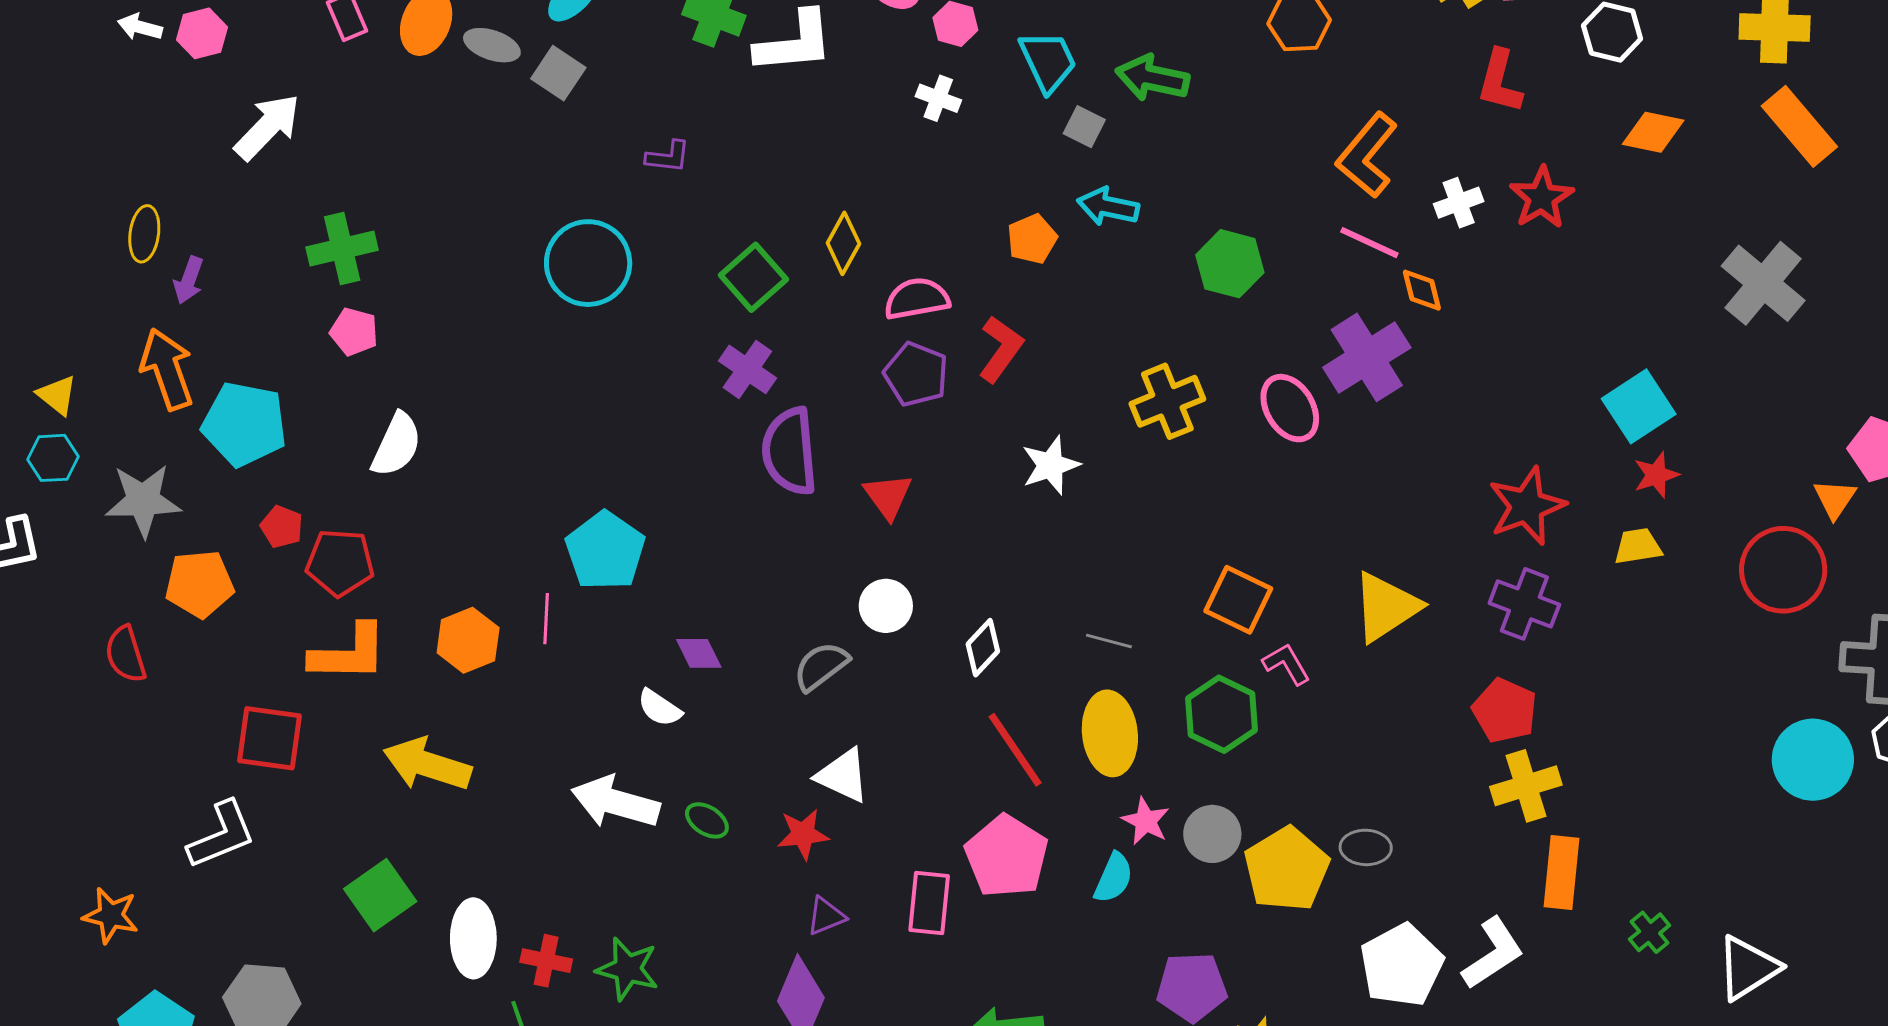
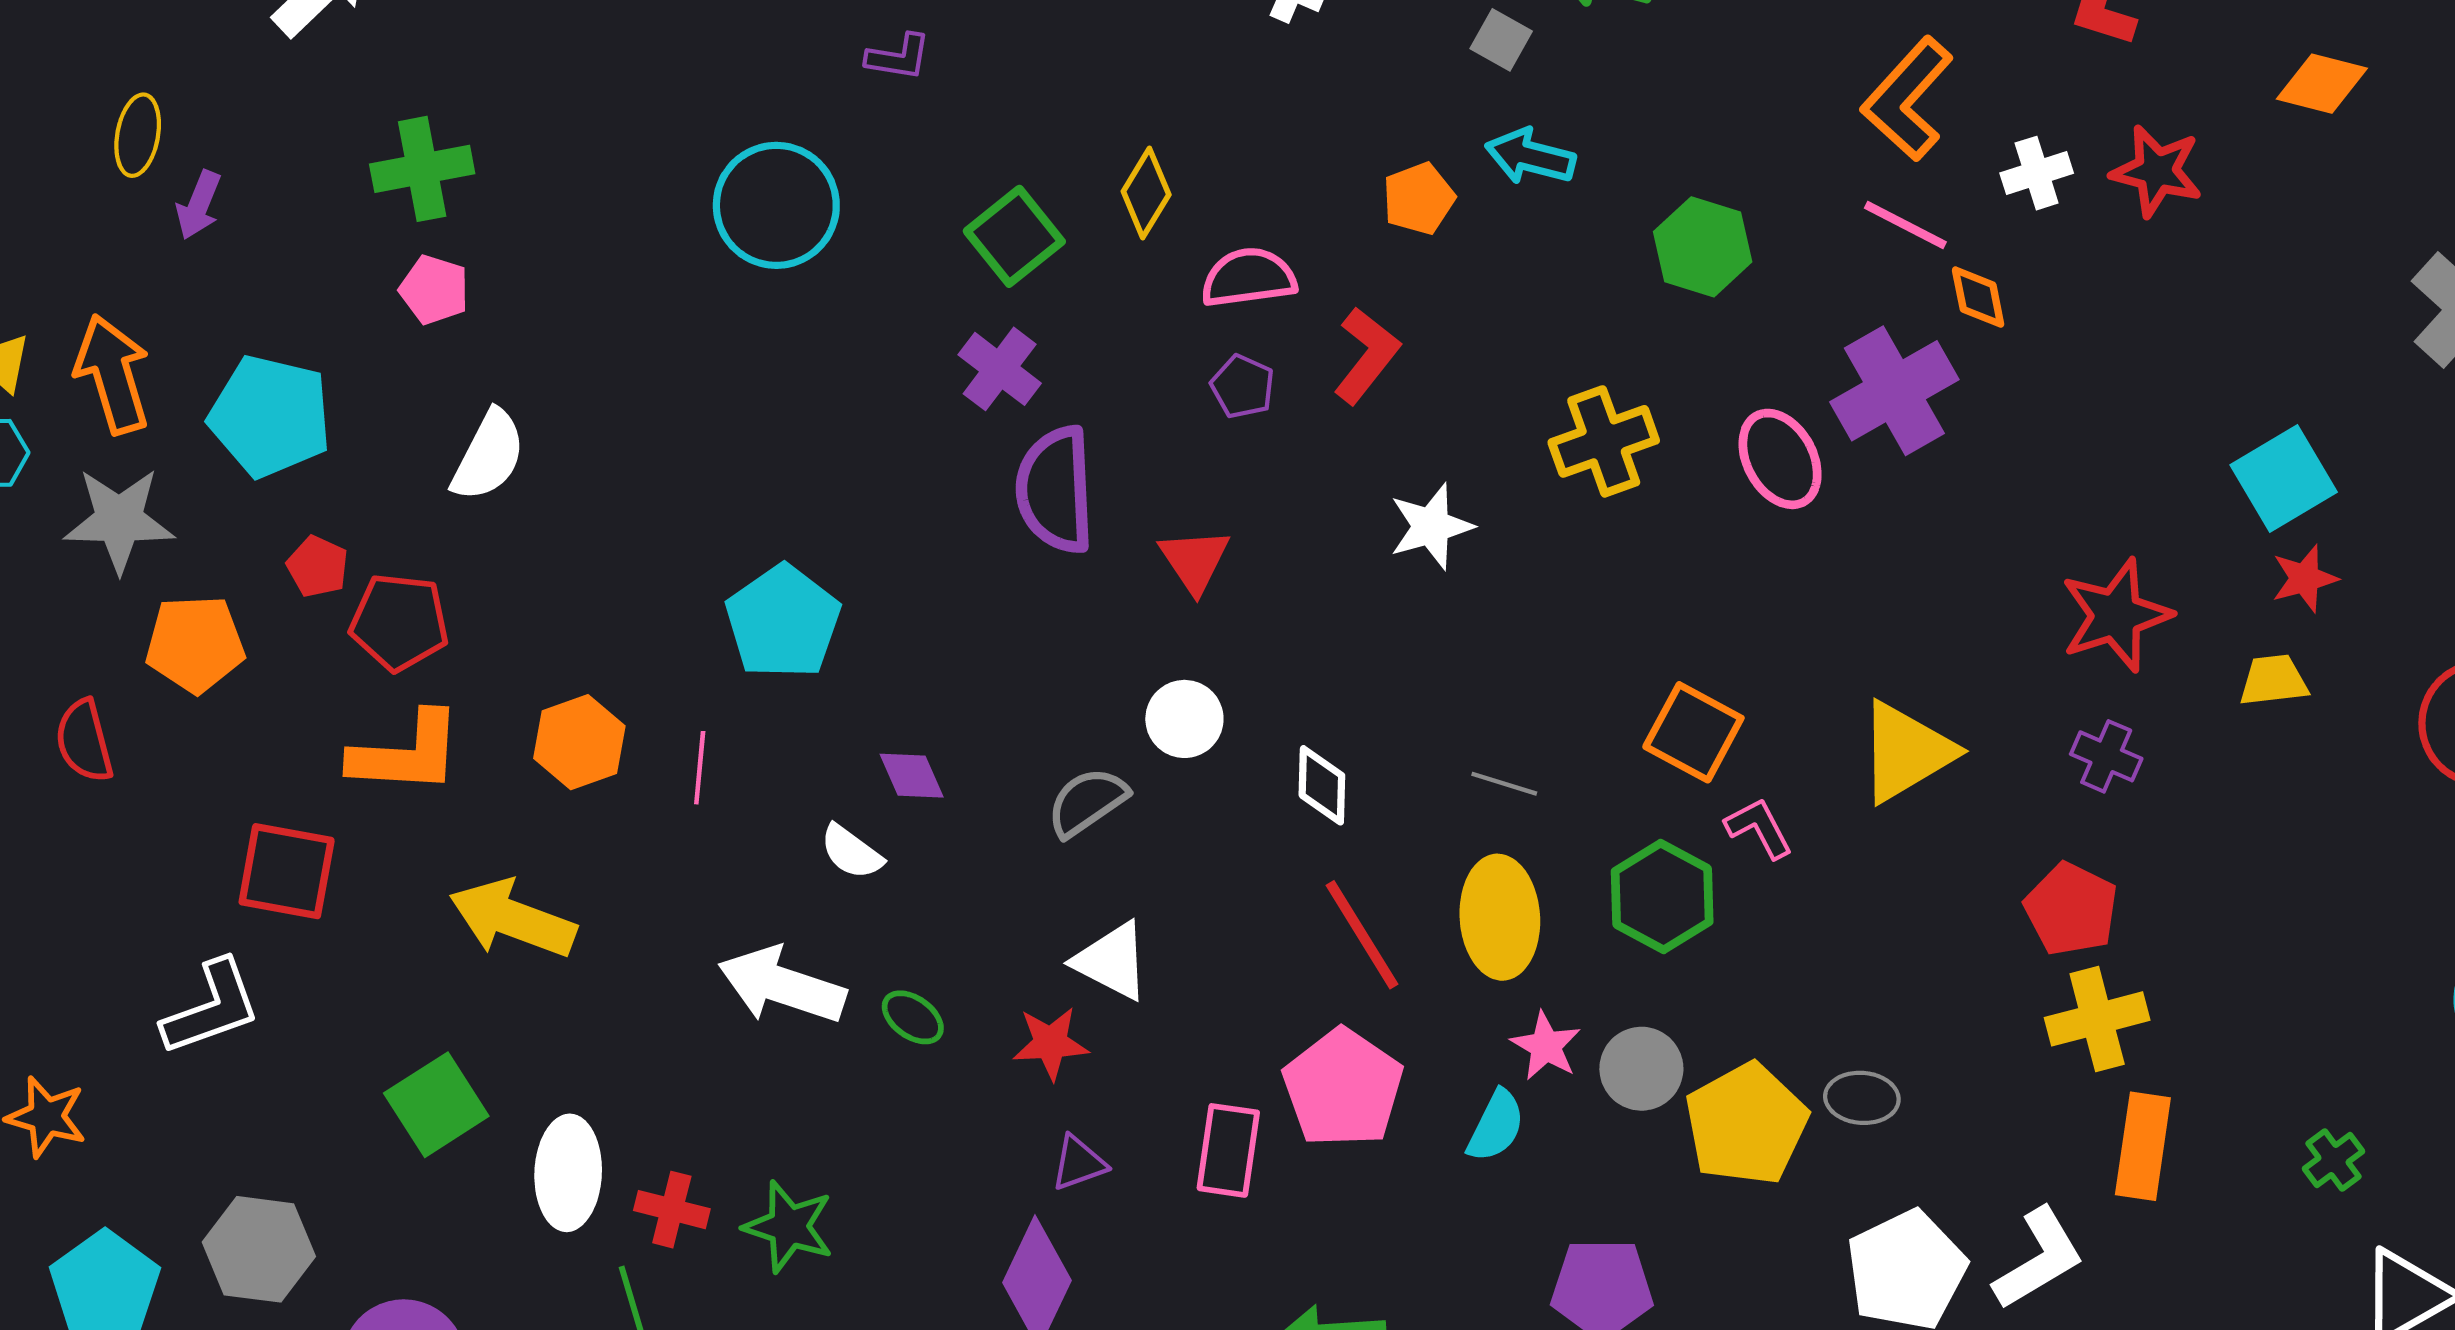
red star: (1542, 198) -> (2157, 171), turned -30
orange arrow: (167, 369) -> (113, 374), moved
purple pentagon: (916, 374) -> (1243, 387), size x0.7
purple cross: (1524, 604) -> (2106, 756), size x0.7
pink line: (546, 619) -> (700, 768), moved
white diamond: (983, 648) -> (1322, 785), turned -44
green cross: (1650, 932) -> (2334, 1160), moved

